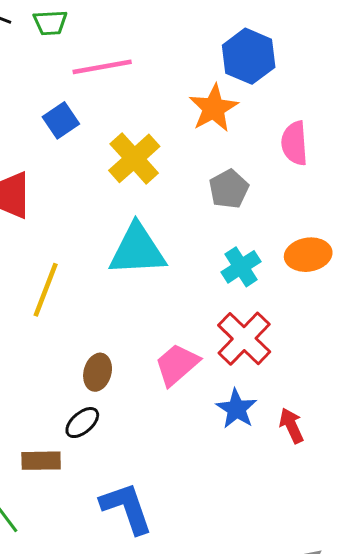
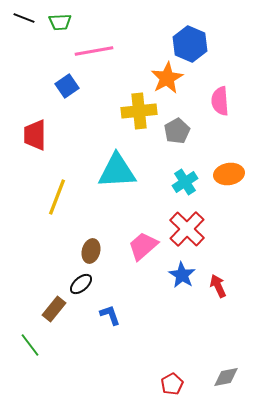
yellow cross: (134, 158) -> (139, 111), moved, turned 36
brown rectangle: (41, 461) -> (54, 309), turned -50
blue L-shape: (127, 508) -> (110, 315), moved, size x0.6

